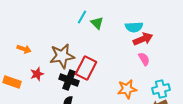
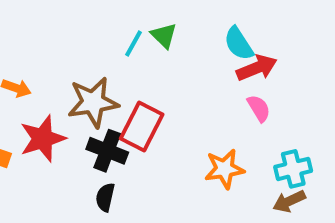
cyan line: (82, 17) -> (134, 44), moved
cyan semicircle: (134, 27) -> (239, 44), turned 60
red star: (37, 74) -> (43, 139), size x1.6

